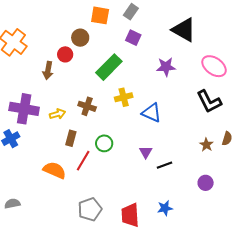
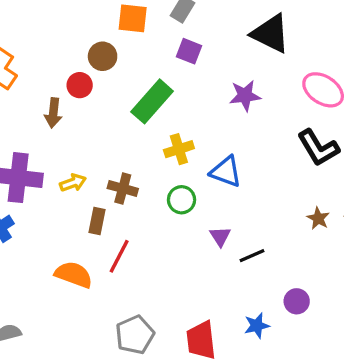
brown cross: (87, 106) -> (123, 188), moved
green circle: (104, 143) -> (182, 200), moved
purple circle: (206, 183) -> (297, 301), moved

